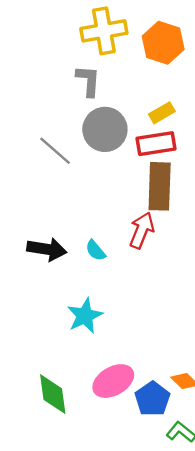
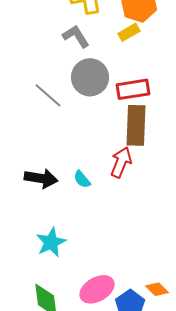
gray L-shape: (88, 81) -> (76, 36), turned -36
yellow rectangle: (162, 113) -> (129, 32), moved
cyan star: (85, 316) -> (51, 242), moved

